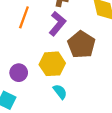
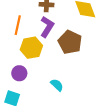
yellow hexagon: (52, 64) -> (31, 48), moved

